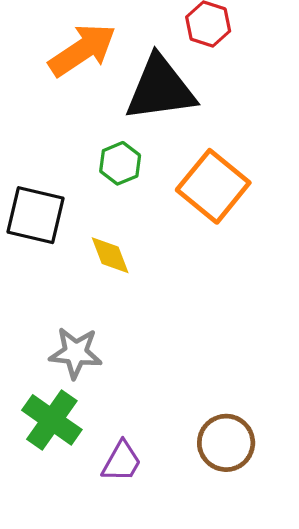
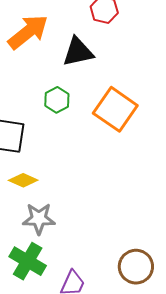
black triangle: (160, 89) -> (78, 52), size x0.7
yellow diamond: (110, 255) -> (23, 180), moved, turned -40

